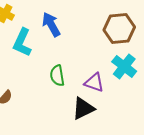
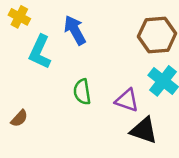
black triangle: (83, 108) -> (144, 130), moved, turned 45

